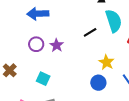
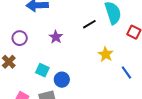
purple circle: (36, 44) -> (20, 38), moved
blue circle: (98, 83) -> (62, 80), moved

